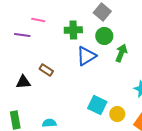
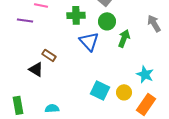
blue triangle: (86, 56) -> (89, 41), turned -40
black triangle: (23, 82) -> (36, 69), moved, turned 35
yellow circle: (117, 114) -> (124, 92), moved

